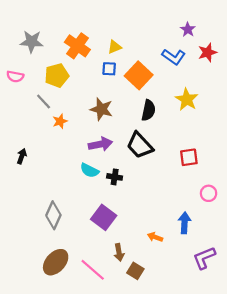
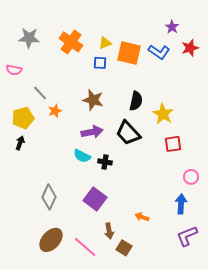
yellow pentagon: (57, 75) -> (23, 118), moved
orange square: (139, 75) -> (129, 53), moved, turned -30
yellow star: (187, 99) -> (163, 114), moved
blue arrow: (185, 223) -> (181, 204), moved

